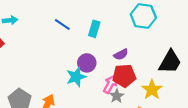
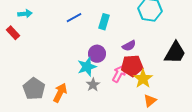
blue line: (62, 25) -> (74, 18), turned -63
yellow star: (152, 90) -> (143, 79), moved
gray star: (117, 96) -> (93, 85), moved

